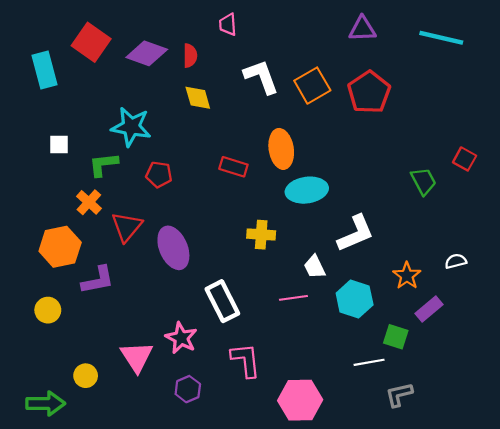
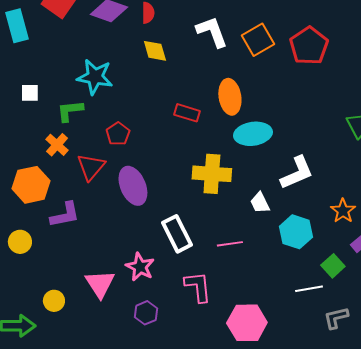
red pentagon: (159, 175) -> (118, 134), moved, turned 30
yellow cross: (261, 235) -> (212, 174), size x1.5
pink line: (293, 298) -> (230, 244), moved
green square: (396, 337) -> (333, 266), turned 30

